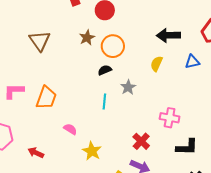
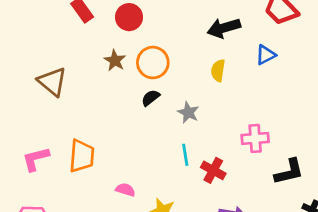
cyan line: (104, 101) -> (185, 155), moved
red cross: (141, 141) -> (213, 170), moved

